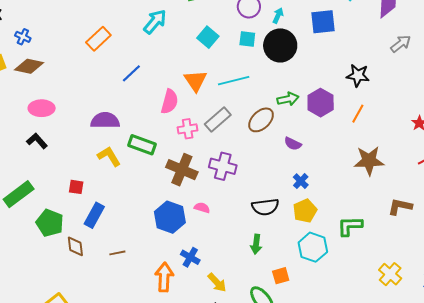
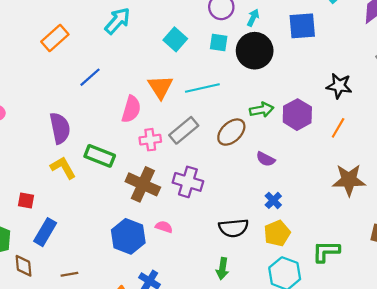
purple semicircle: (105, 121) -> (60, 128), turned 76

